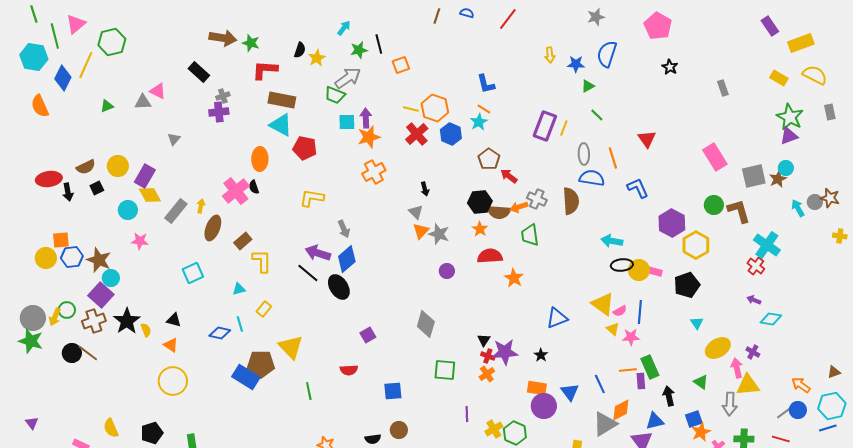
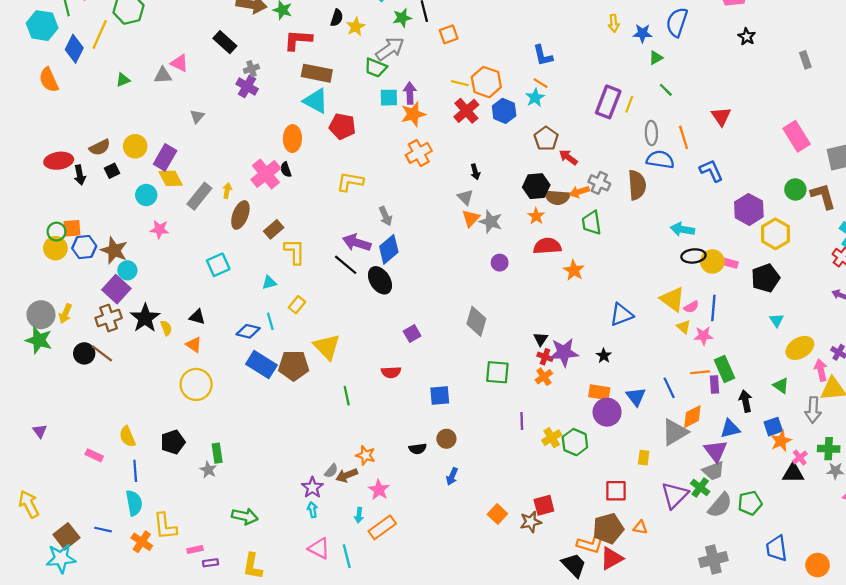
purple cross: (219, 112) -> (247, 86), turned 36
green circle: (67, 310) -> (56, 232), moved
blue rectangle: (246, 377) -> (261, 365), moved

